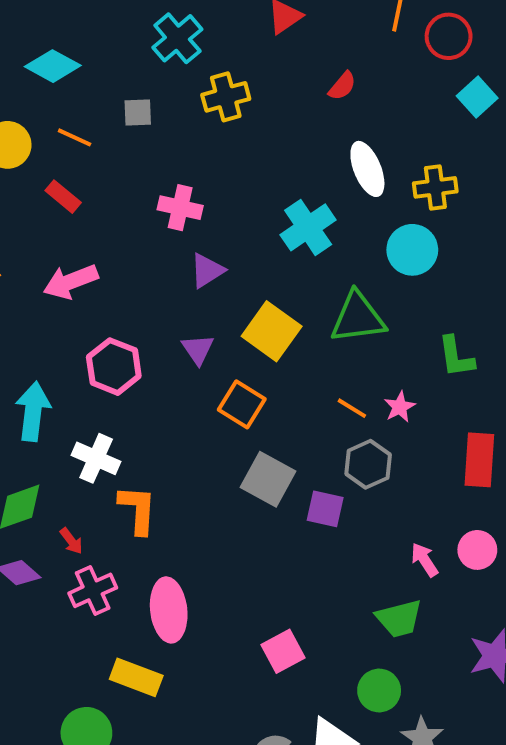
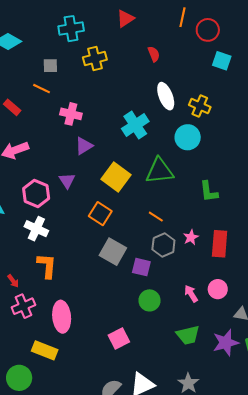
cyan cross: (177, 38) -> (71, 29), turned 30
red semicircle: (342, 86) -> (154, 54), turned -63
cyan square: (477, 97) -> (222, 61), turned -30
orange line: (75, 137) -> (41, 89), moved
yellow cross: (435, 187) -> (200, 106), turned 30
purple triangle: (198, 349) -> (67, 181), moved
pink star: (400, 407) -> (191, 237), moved
white cross: (96, 458) -> (36, 229), moved
green trapezoid: (399, 618) -> (188, 335), moved
green circle: (379, 691) -> (150, 300), moved

